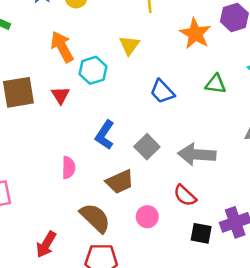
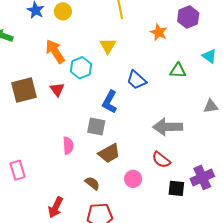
orange star: (195, 34) -> (159, 32), size x0.7
blue L-shape: (105, 135) -> (110, 102), moved
gray square: (147, 147) -> (96, 126), moved, turned -30
brown semicircle: (95, 218) -> (92, 183), size x0.6

